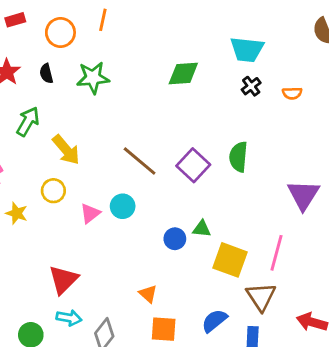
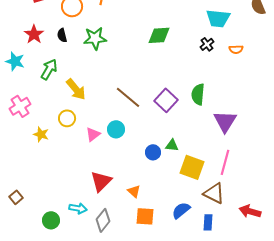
cyan trapezoid: (247, 49) -> (218, 18), moved
purple triangle: (303, 195) -> (225, 121), moved
red triangle: (63, 280) -> (101, 181), moved
brown triangle: (261, 297) -> (214, 193), turned -30

